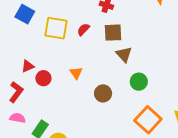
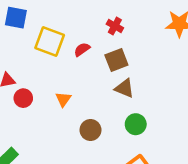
blue square: (25, 14) -> (16, 18), turned -30
brown square: (113, 33) -> (116, 60), turned -30
brown triangle: (124, 54) -> (124, 88), turned -36

